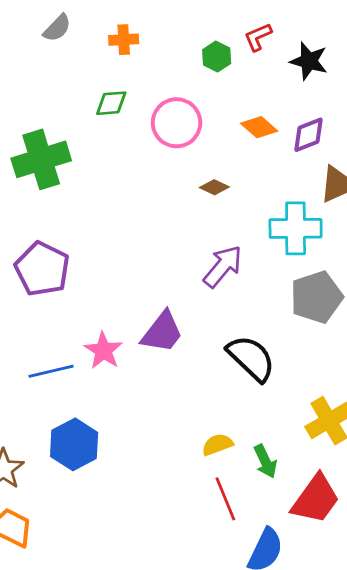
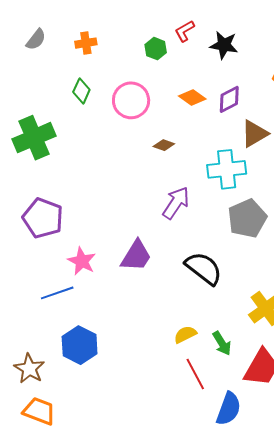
green diamond: (111, 103) -> (81, 91), turned -55
pink star: (103, 351) -> (82, 261), moved

